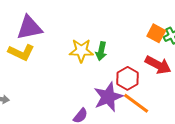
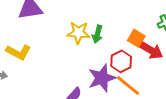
orange square: (156, 33) -> (136, 38), moved
yellow L-shape: (21, 52) -> (18, 52), moved

